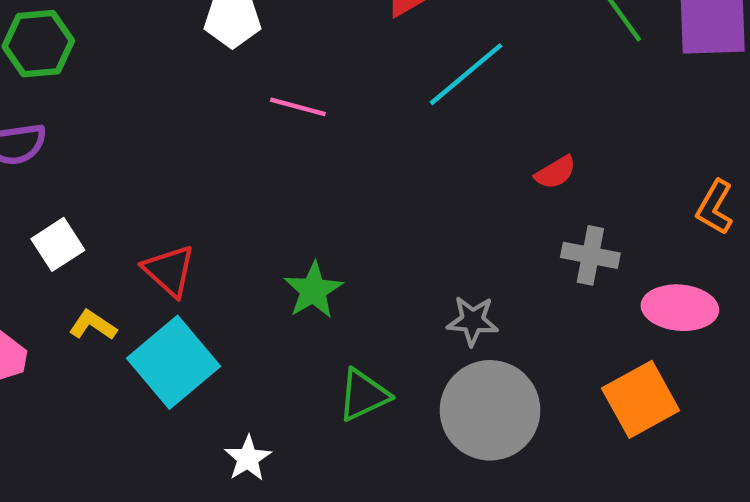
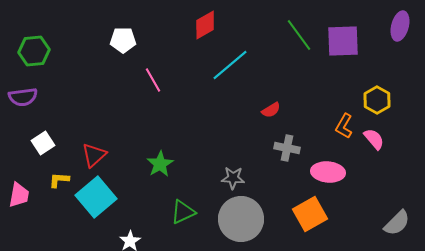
pink line: (298, 107) -> (153, 80), turned 45
red triangle: (169, 271) -> (94, 155), turned 36
yellow L-shape: (93, 325) -> (59, 180), turned -30

